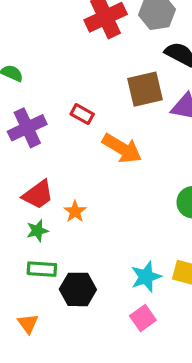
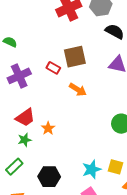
brown square: (145, 89) -> (75, 57), moved
orange arrow: (122, 148) -> (78, 90), size x0.7
green rectangle: (42, 269) -> (14, 167), moved, turned -48

